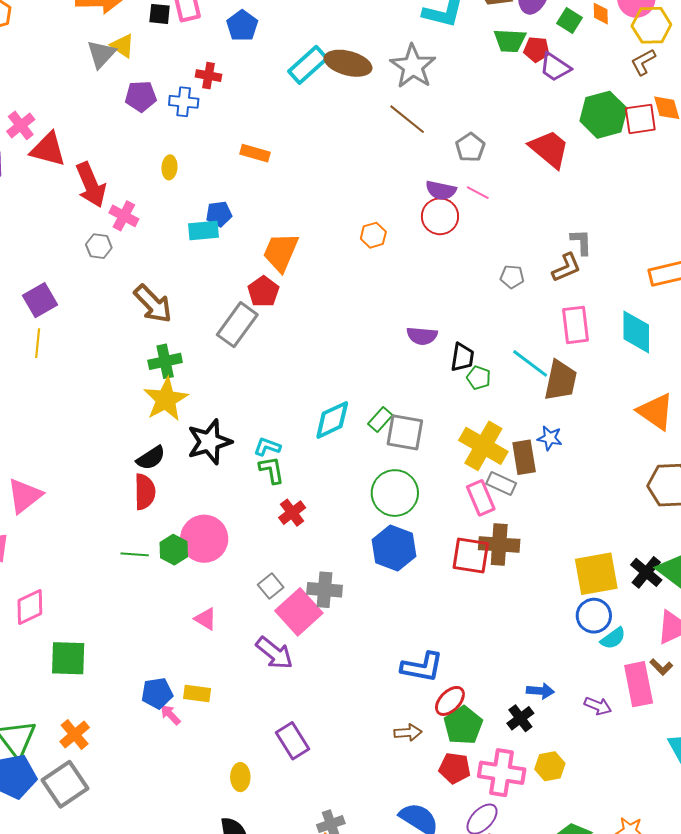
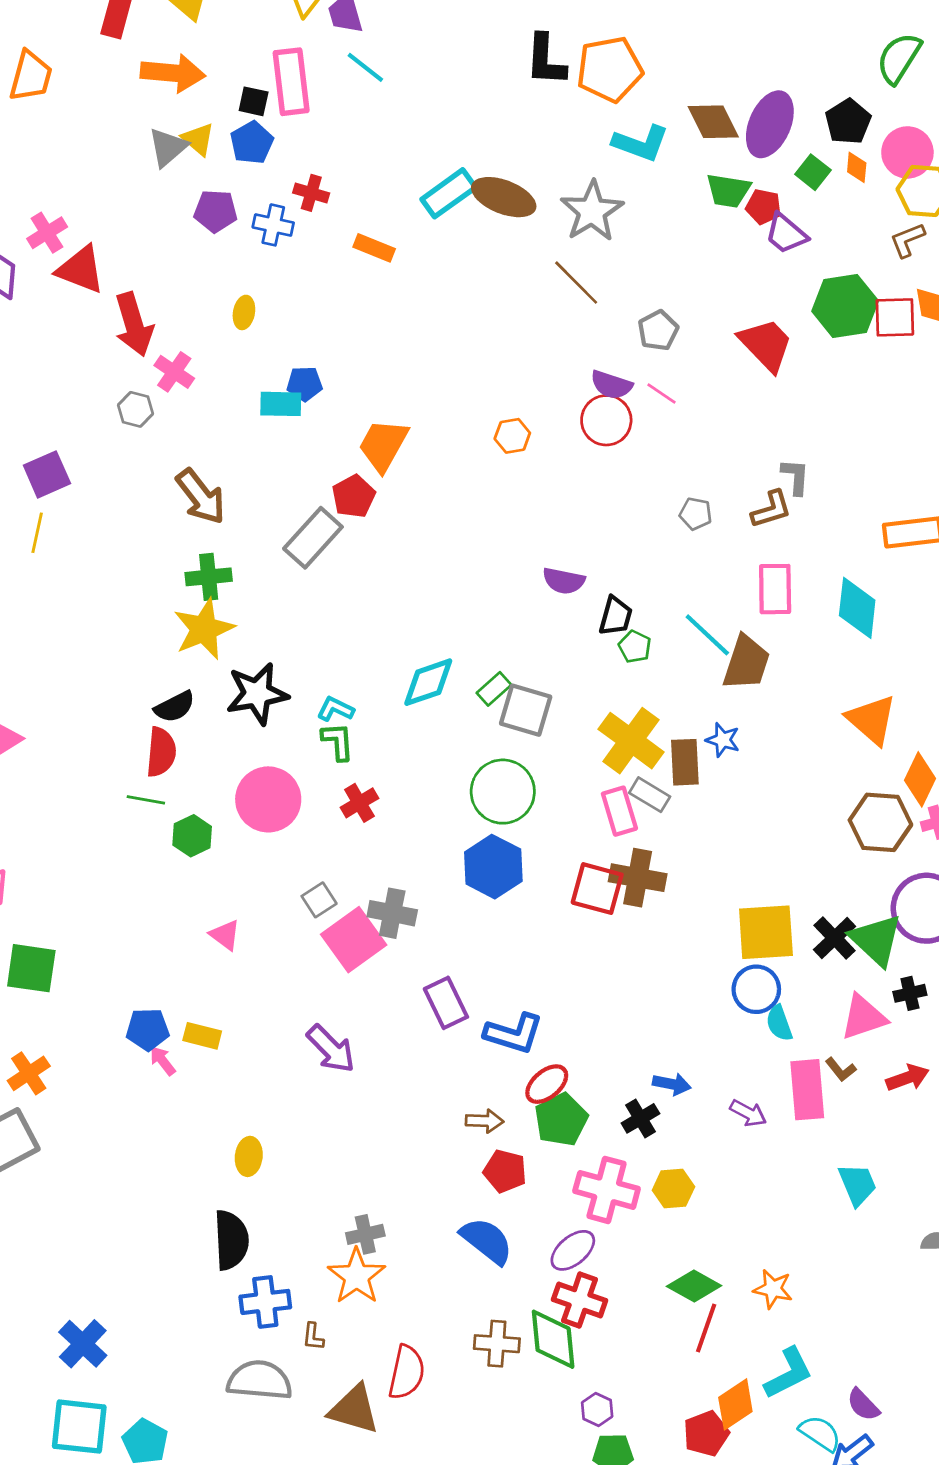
blue pentagon: (242, 26) -> (252, 143), moved
orange rectangle: (255, 153) -> (374, 248), moved
pink circle: (204, 539) -> (268, 799), moved
green line: (135, 554) -> (146, 800), moved
cyan semicircle: (613, 638) -> (779, 1023), turned 100
purple arrow: (274, 653) -> (331, 1049), moved
purple rectangle: (293, 741) -> (446, 1003), moved
red pentagon: (455, 768) -> (505, 1171), moved

